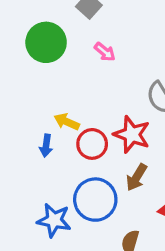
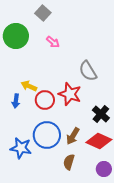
brown arrow: (137, 177) -> (73, 136), moved

